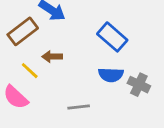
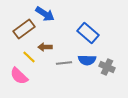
gray line: (79, 107) -> (64, 63), moved

